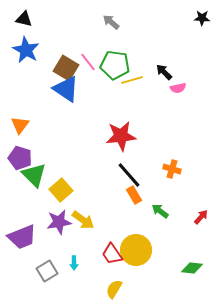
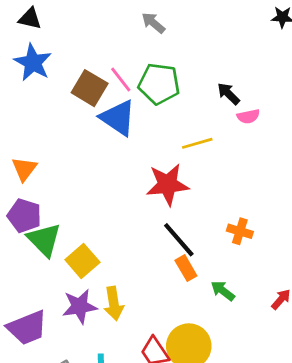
yellow line: (132, 80) -> (197, 143), moved
blue triangle: (66, 89) -> (118, 118), moved
yellow arrow: (83, 220) -> (114, 304), turned 45

